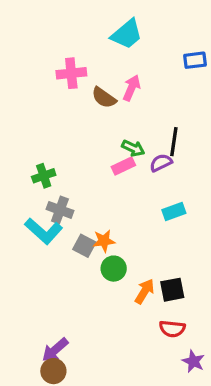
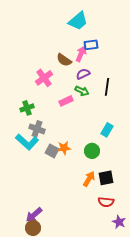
blue rectangle: (195, 60) -> (91, 45), moved
pink cross: (71, 73) -> (44, 78), moved, turned -30
purple semicircle: (161, 163) -> (83, 74), moved
pink rectangle: (123, 166) -> (66, 101), moved
cyan rectangle: (174, 212) -> (107, 130), turned -40
green circle: (114, 269) -> (92, 151), moved

